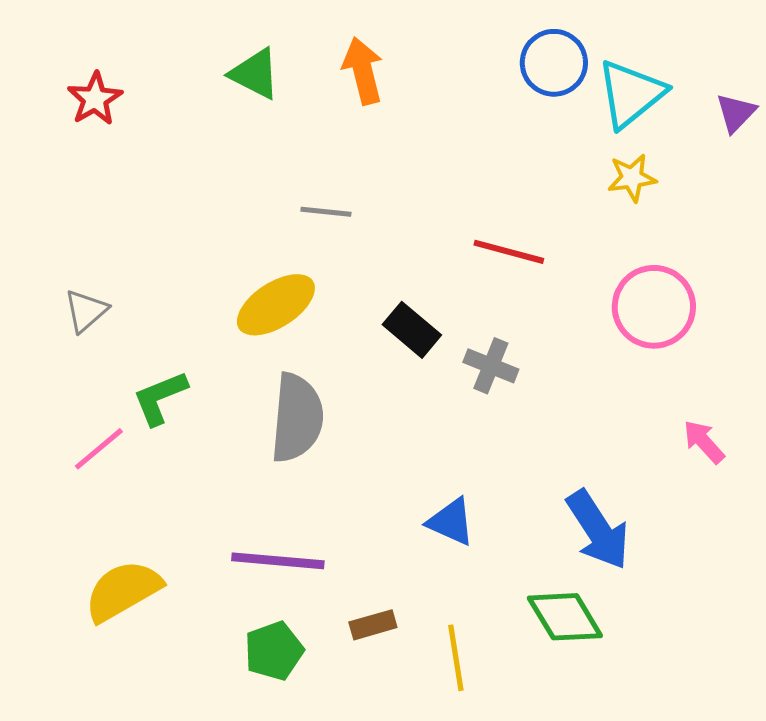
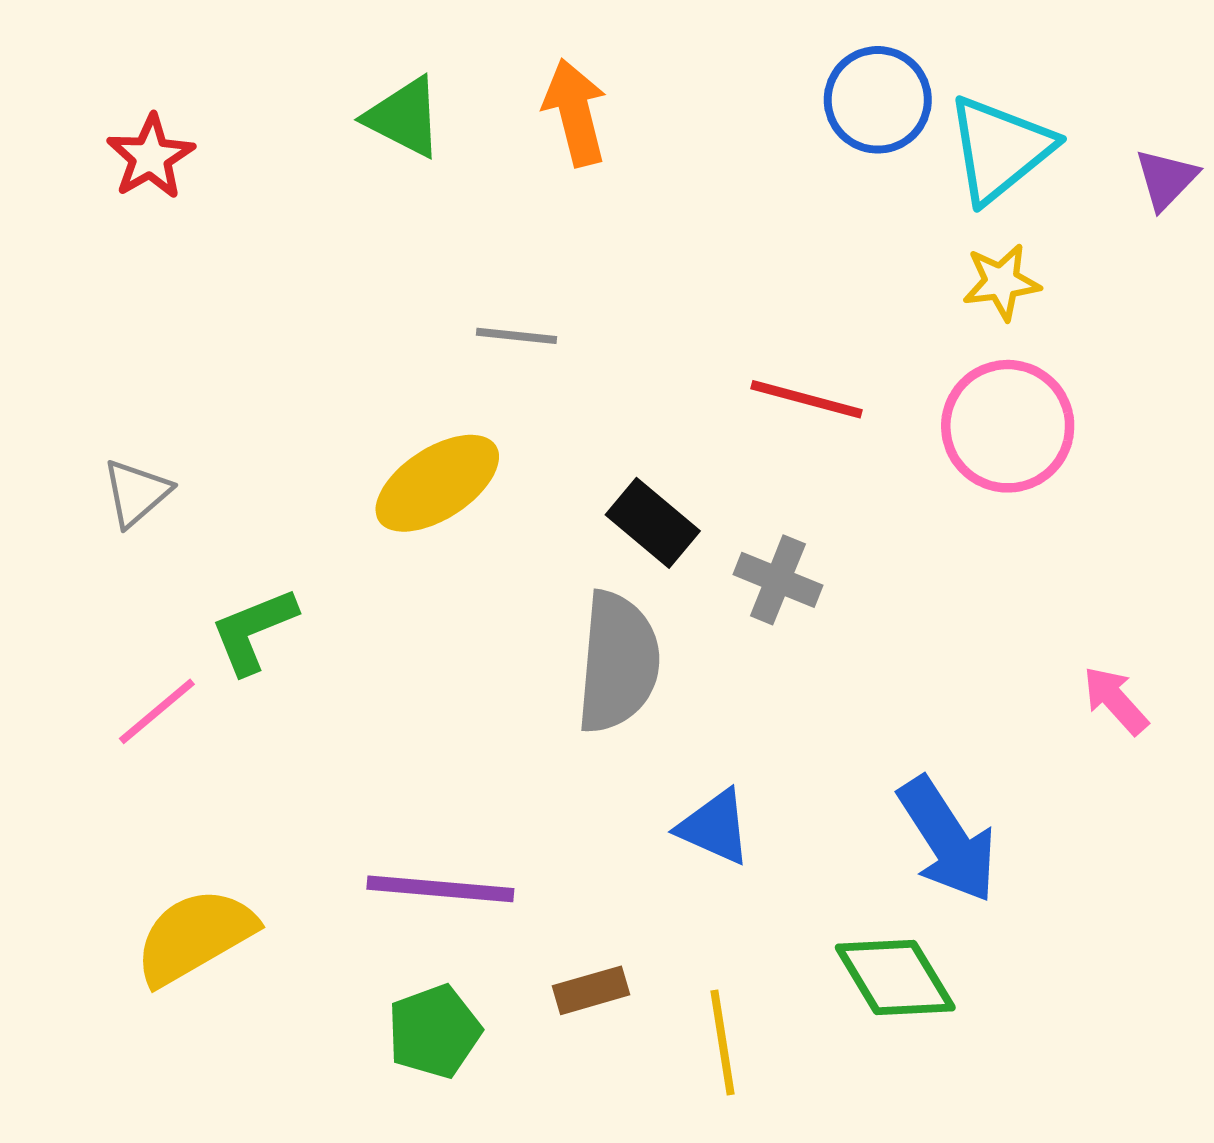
pink circle: (654, 307) -> (1008, 426), moved
gray semicircle: (297, 418) -> (618, 662), moved

